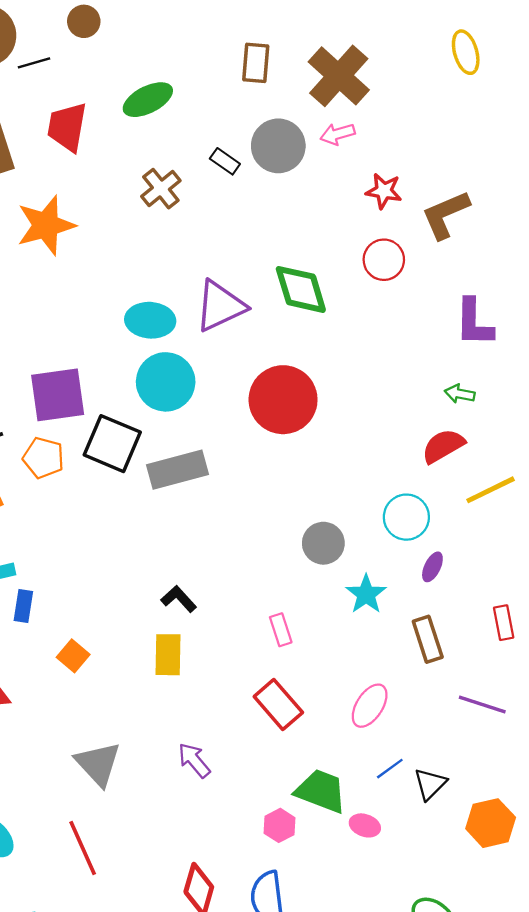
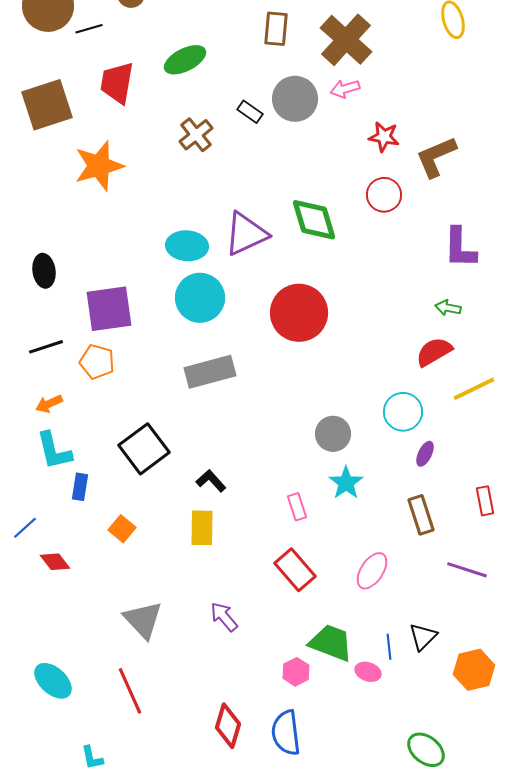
black square: (112, 444) -> (144, 449), moved, turned 30
cyan star: (366, 594) -> (346, 483), moved
blue line: (390, 769) -> (389, 647), moved, turned -60

